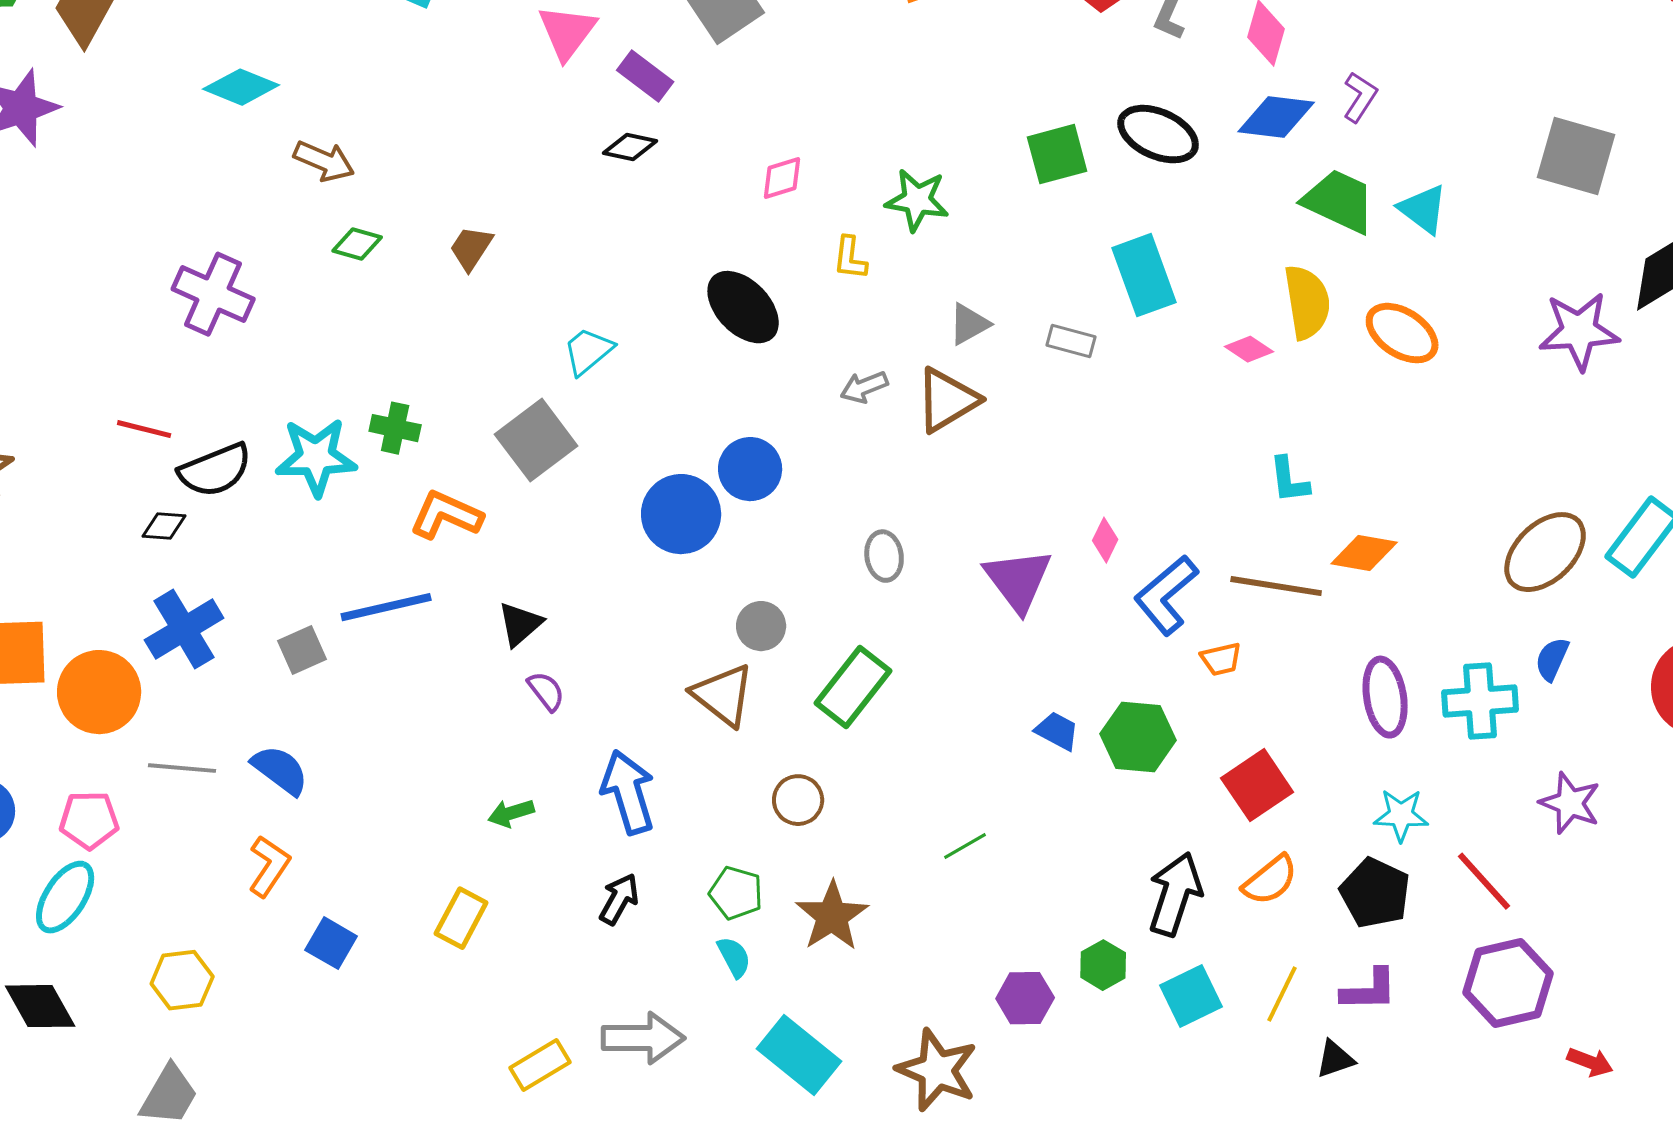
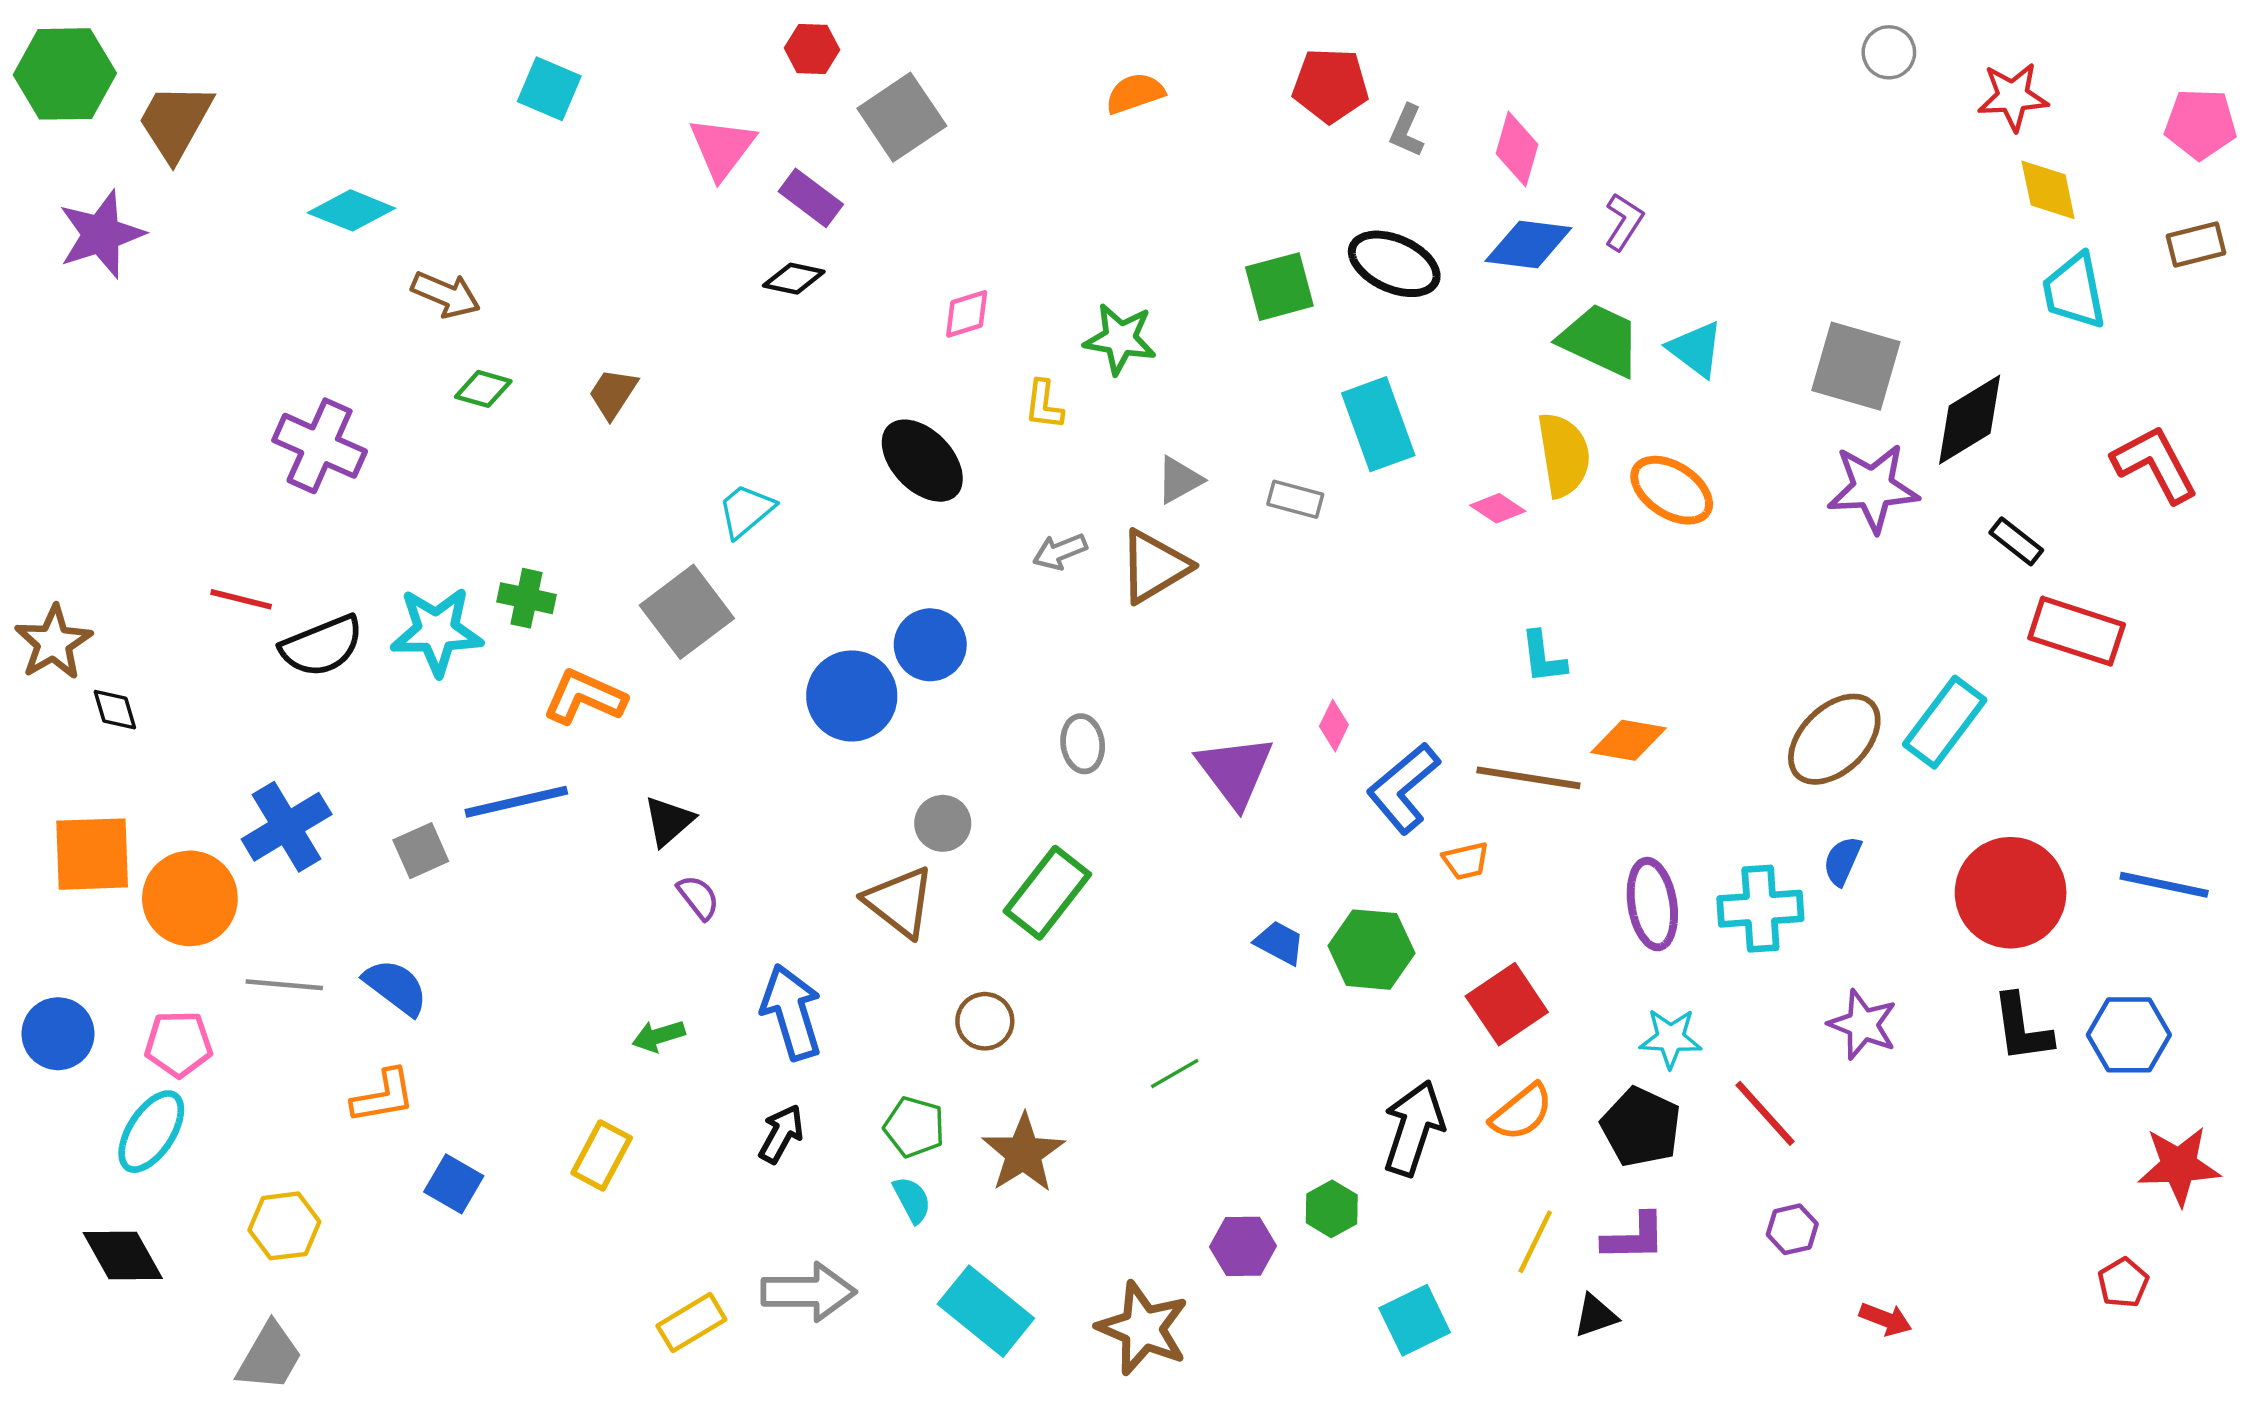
gray square: (1576, 156) -> (1856, 366), moved
black diamond: (164, 526) -> (115, 710), moved, turned 69
orange L-shape: (269, 866) -> (383, 1096), turned 46
purple hexagon: (1508, 983) -> (1792, 1229), size x0.5
cyan square: (1191, 996) -> (1415, 1320), moved

